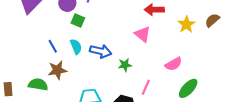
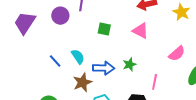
green square: (78, 21) -> (104, 29), moved
blue arrow: (101, 51) -> (104, 68), moved
brown star: (57, 70) -> (82, 82), moved

